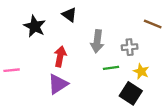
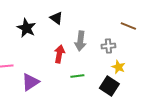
red arrow: (60, 56) -> (59, 54), moved
green line: (111, 68) -> (77, 76), moved
purple triangle: (58, 84) -> (30, 82), moved

